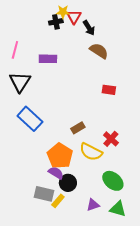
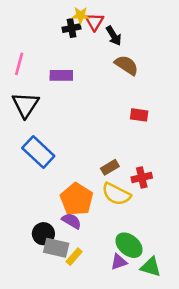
brown rectangle: (78, 128) -> (110, 167), moved
red cross: (111, 139) -> (142, 178), turned 35
green ellipse: (113, 181) -> (129, 245), moved
black circle: (68, 183) -> (43, 234), moved

